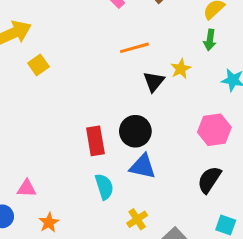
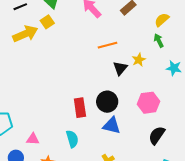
green arrow: (210, 40) -> (159, 41), turned 144
yellow square: (38, 65) -> (47, 22), moved
pink hexagon: (214, 130) -> (148, 103), moved
cyan semicircle: (104, 187) -> (72, 139), moved

